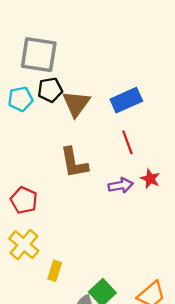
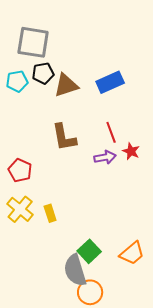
brown triangle: (76, 104) -> (66, 85), turned 36
red line: (127, 142) -> (111, 132), moved
yellow rectangle: (55, 271) -> (50, 213), moved, turned -36

